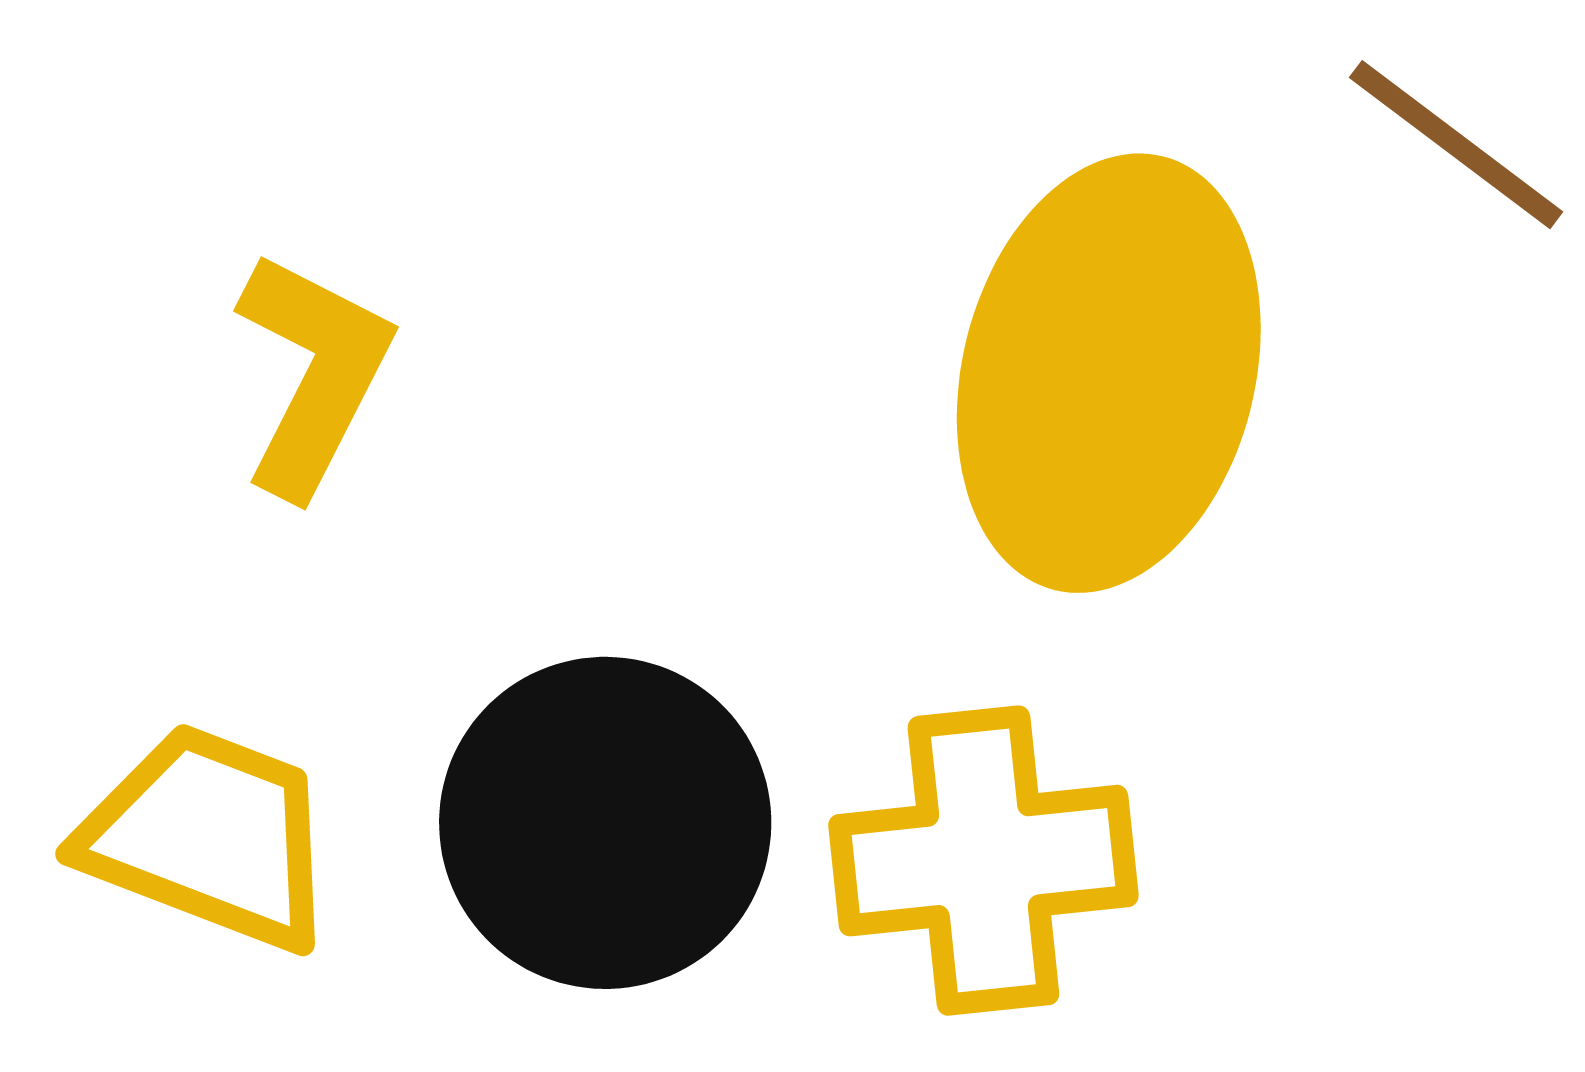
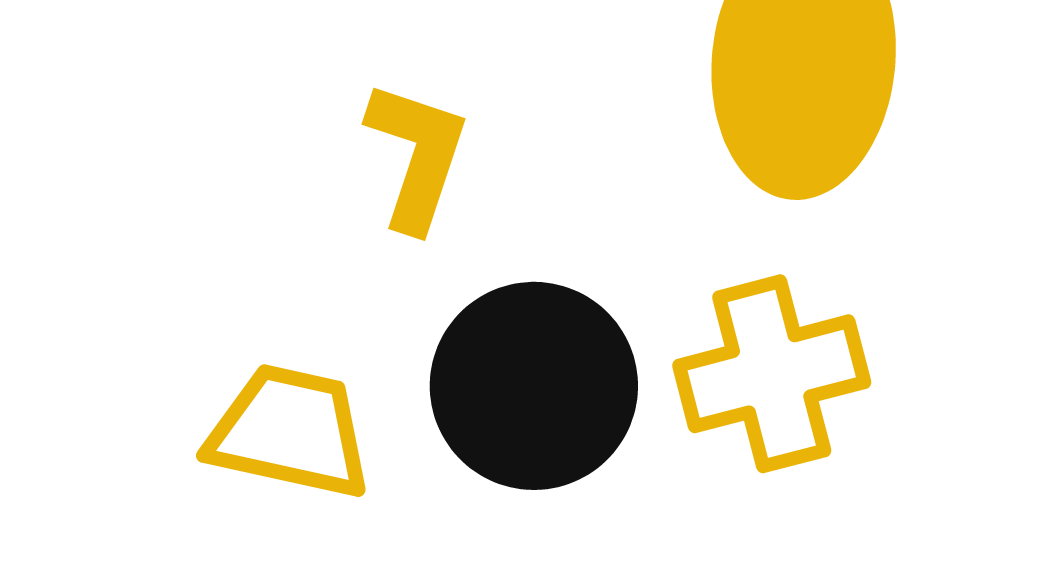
yellow L-shape: (313, 374) -> (417, 156), moved

